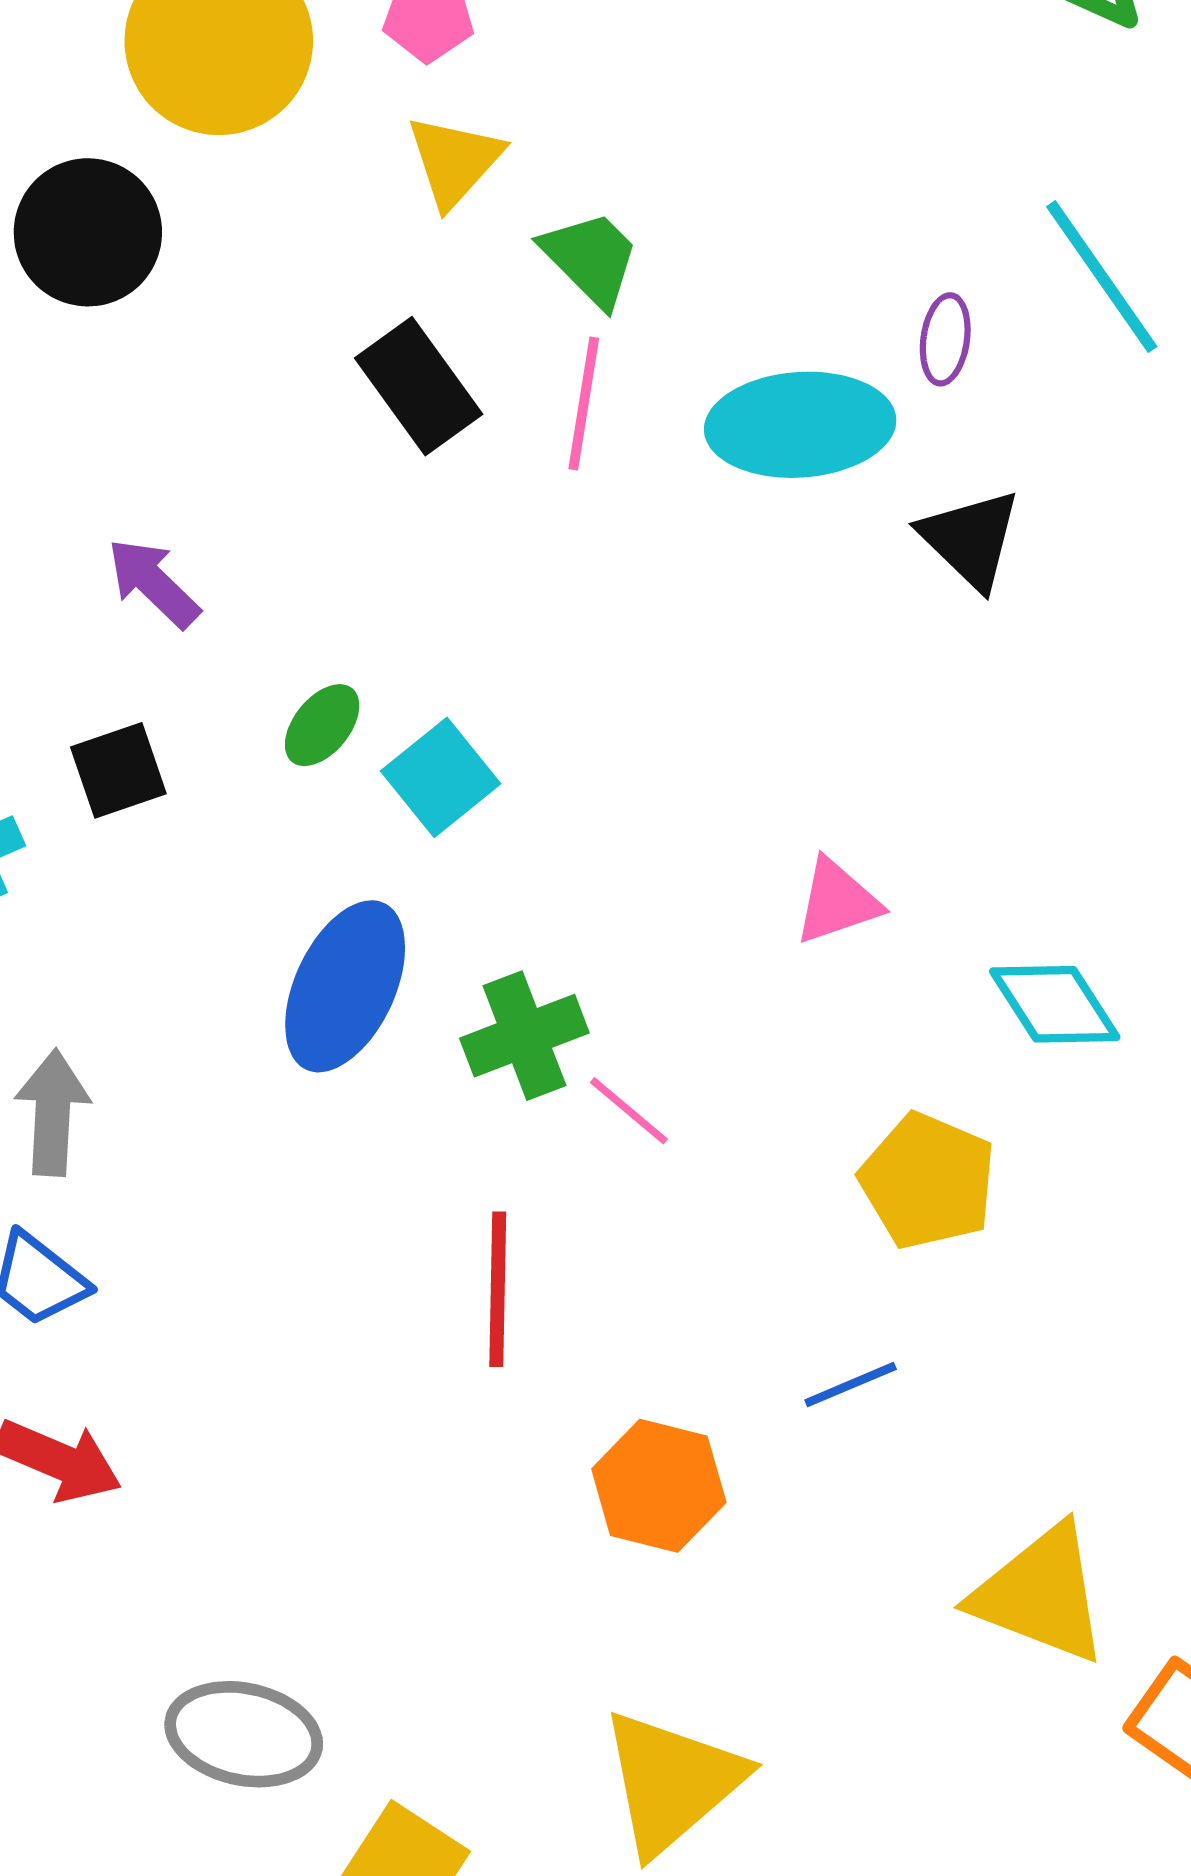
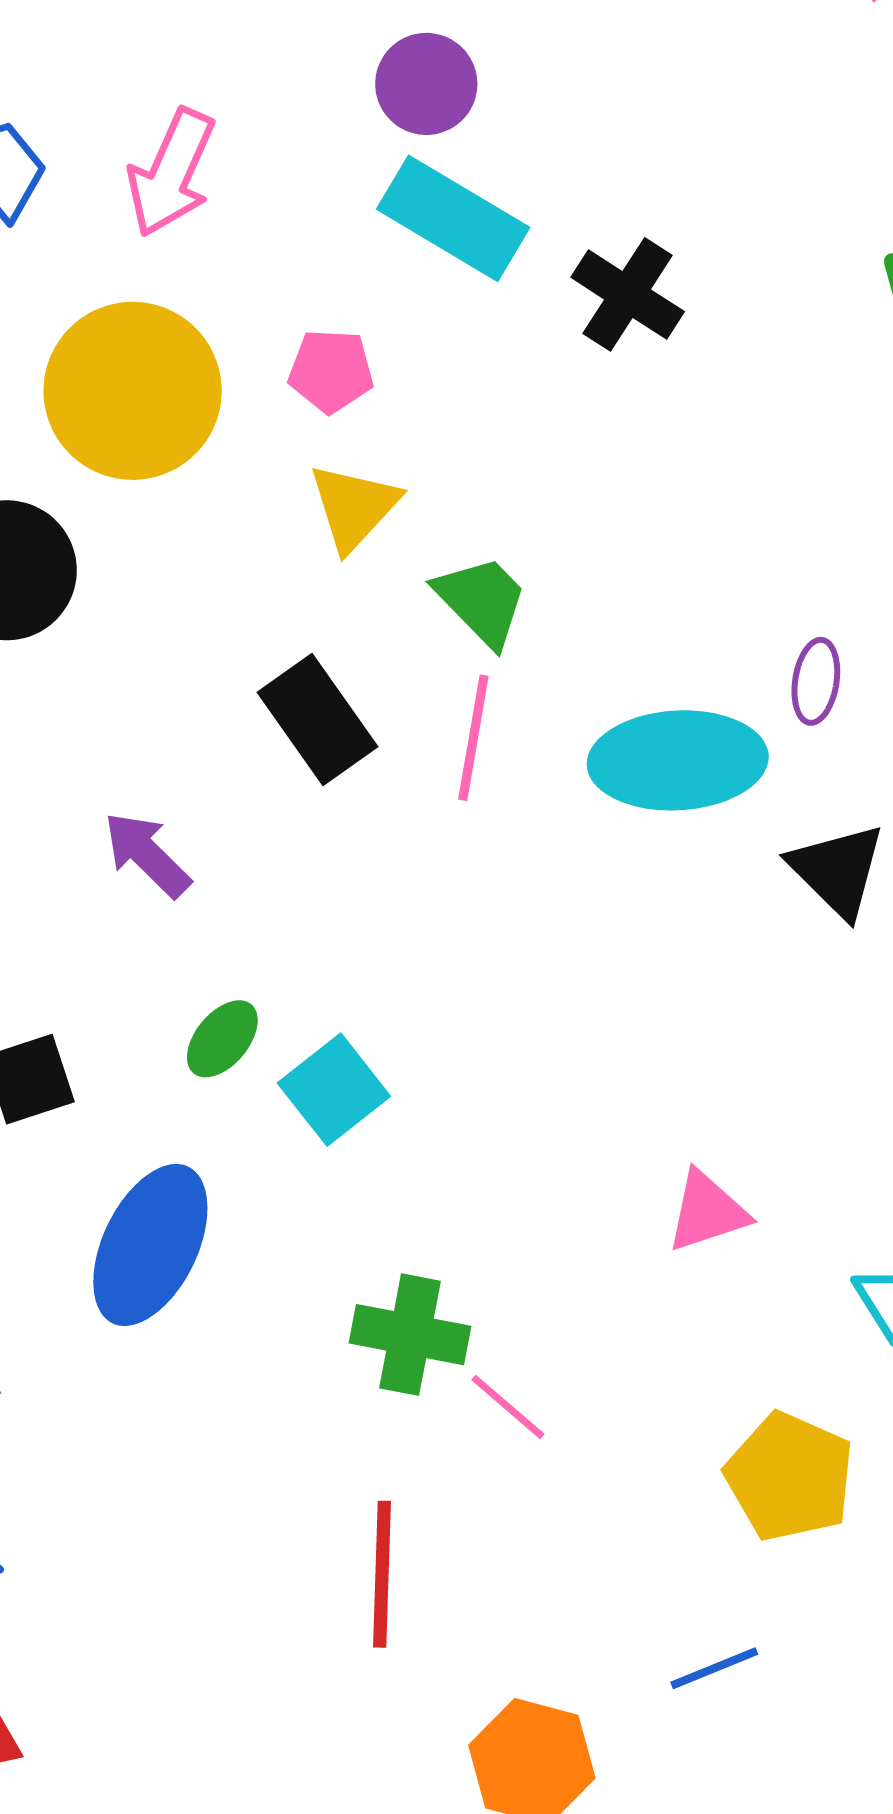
purple arrow: (153, 583) -> (147, 855), moved
blue ellipse: (345, 986) -> (150, 1245), moved
green cross: (524, 1036) -> (410, 1335), turned 31

